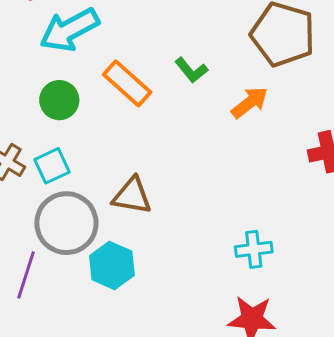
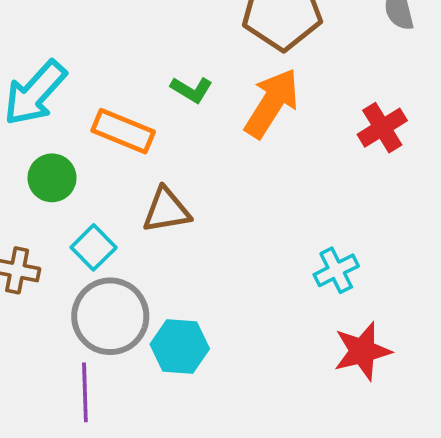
orange arrow: (250, 103) -> (272, 103), size x1.5
cyan square: (52, 166) -> (94, 247), moved
brown triangle: (132, 196) -> (166, 210), moved

